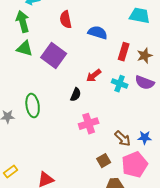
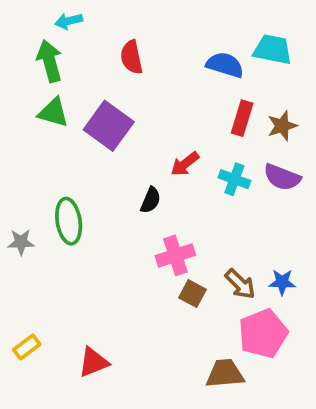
blue semicircle: (98, 33) -> (225, 65), moved
brown square: (104, 161) -> (193, 294), moved, turned -32

